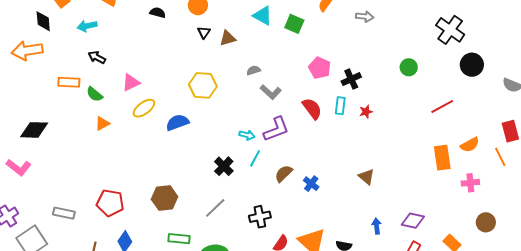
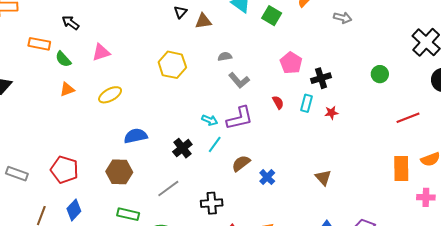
yellow ellipse: (144, 108) -> (110, 95), moved
red semicircle: (312, 109) -> (278, 102), size x0.6
blue semicircle: (177, 122) -> (136, 136), moved

